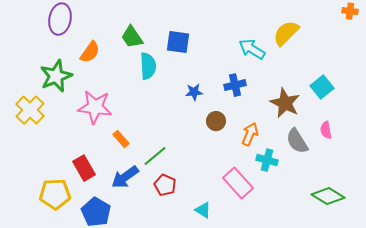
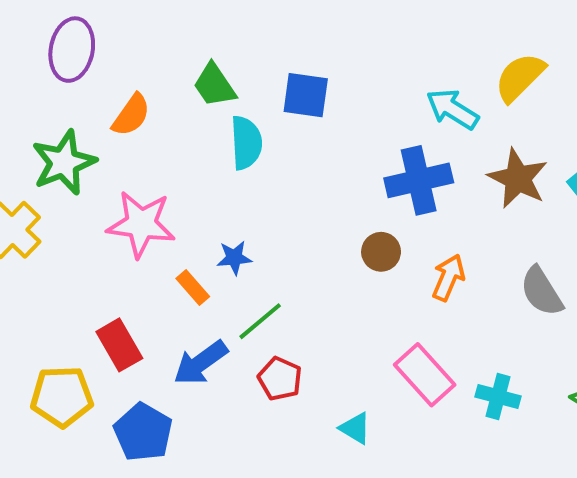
blue cross: (235, 85) -> (419, 180), size x1.5
blue star: (194, 92) -> (234, 258), moved
brown star: (285, 103) -> (518, 178), moved
cyan cross: (267, 160) -> (498, 397), moved

